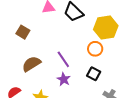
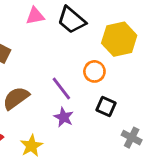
orange circle: (95, 49) -> (94, 71), moved

